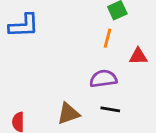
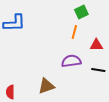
black line: (110, 109) -> (98, 70), moved

